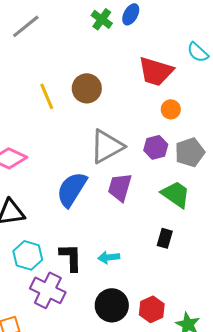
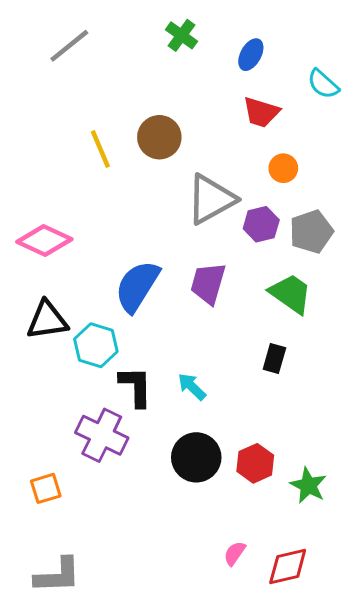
blue ellipse: (131, 14) -> (251, 55), moved
red trapezoid: (156, 71) -> (261, 112), size x0.7
gray triangle: (107, 146) -> (211, 199), moved
cyan hexagon: (28, 255) -> (96, 345), moved
cyan arrow: (109, 257) -> (192, 387), turned 50

